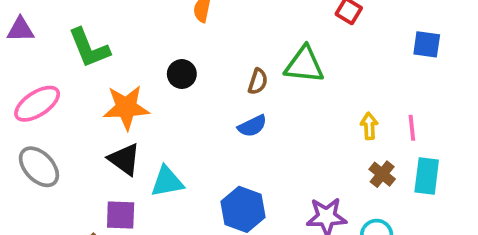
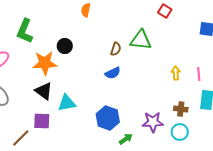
green L-shape: (89, 48) -> (25, 31), turned 45
black circle: (182, 74) -> (65, 46), moved
brown cross: (382, 174) -> (181, 109), moved, turned -32

